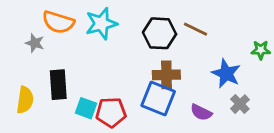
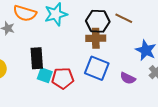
brown cross: (166, 75) -> (96, 38), moved
black rectangle: (58, 85) -> (37, 58), moved

